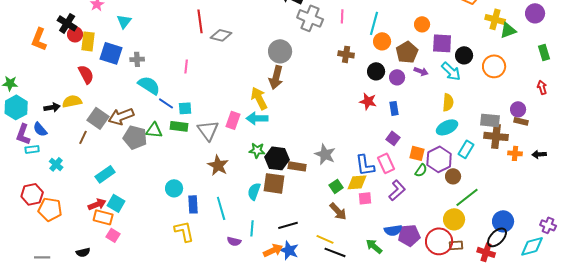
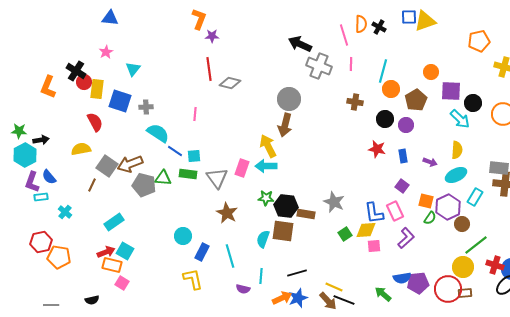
purple arrow: (421, 71) -> (430, 162), moved
black arrow: (52, 107) -> (41, 140), moved
blue rectangle: (193, 204) -> (202, 252), turned 30
brown arrow: (338, 211) -> (328, 301), moved
blue star: (289, 250) -> (298, 298), turned 30
red cross: (486, 252) -> (495, 265), moved

